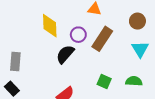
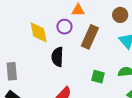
purple circle: (78, 35) -> (64, 27), moved
black semicircle: (65, 54) -> (57, 57), turned -30

